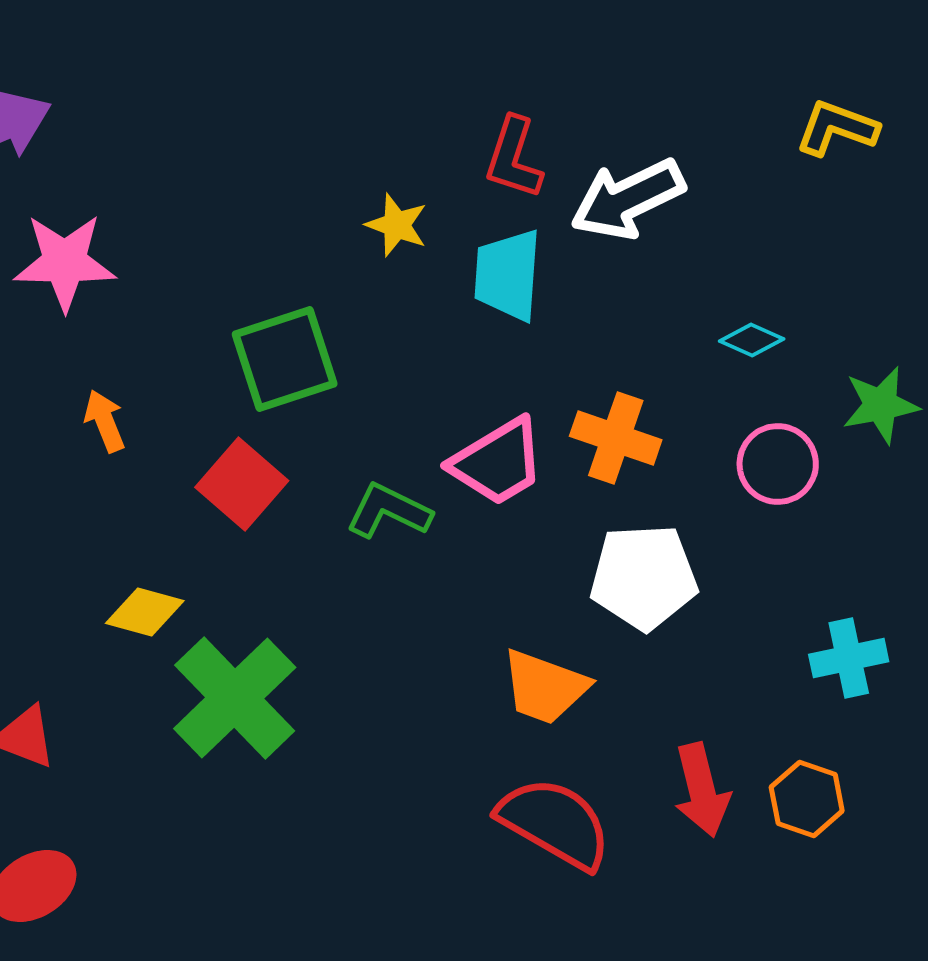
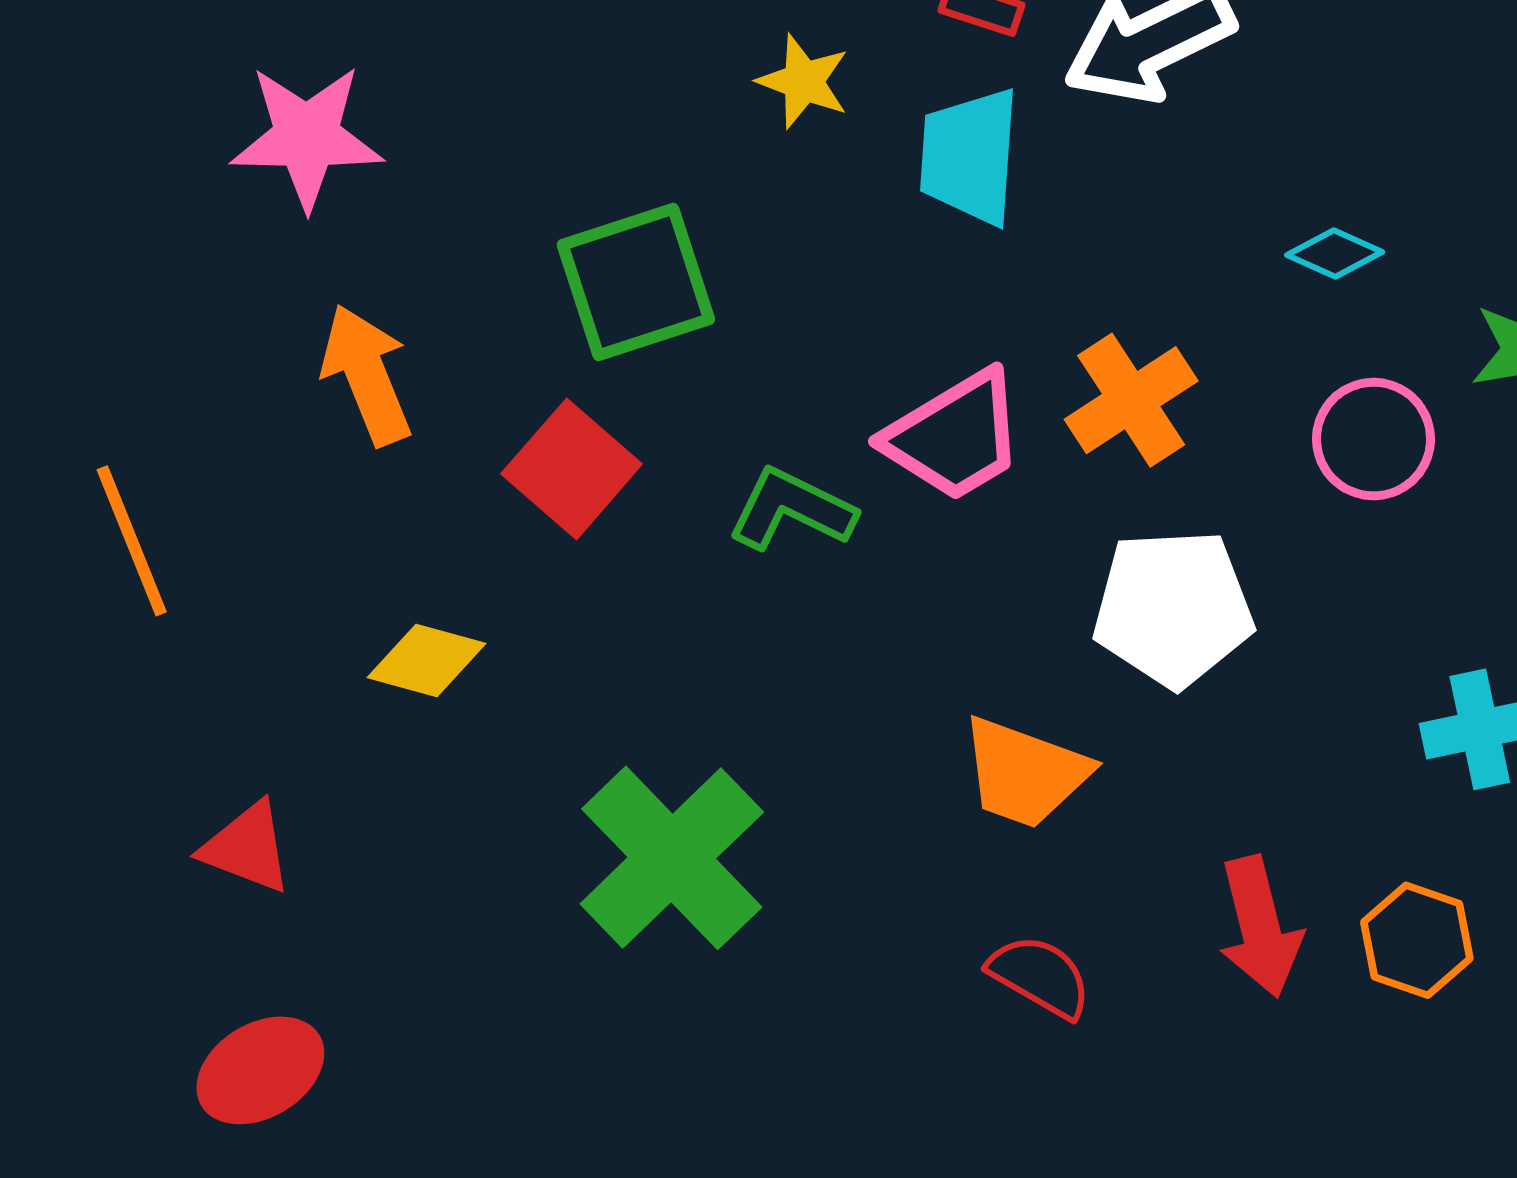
orange arrow: (105, 421) -> (367, 375), size x1.5
orange cross: (616, 438) -> (1131, 400), turned 38
green cross: (235, 698) -> (672, 858), moved
red semicircle: (555, 823) -> (1040, 976), size x0.6

